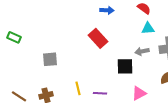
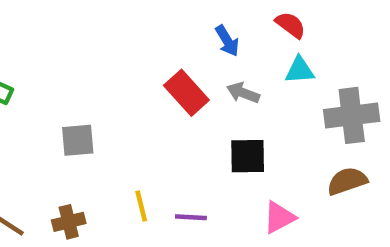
blue arrow: (107, 10) -> (227, 41), moved, turned 56
gray arrow: (142, 51) -> (243, 93), moved, turned 32

